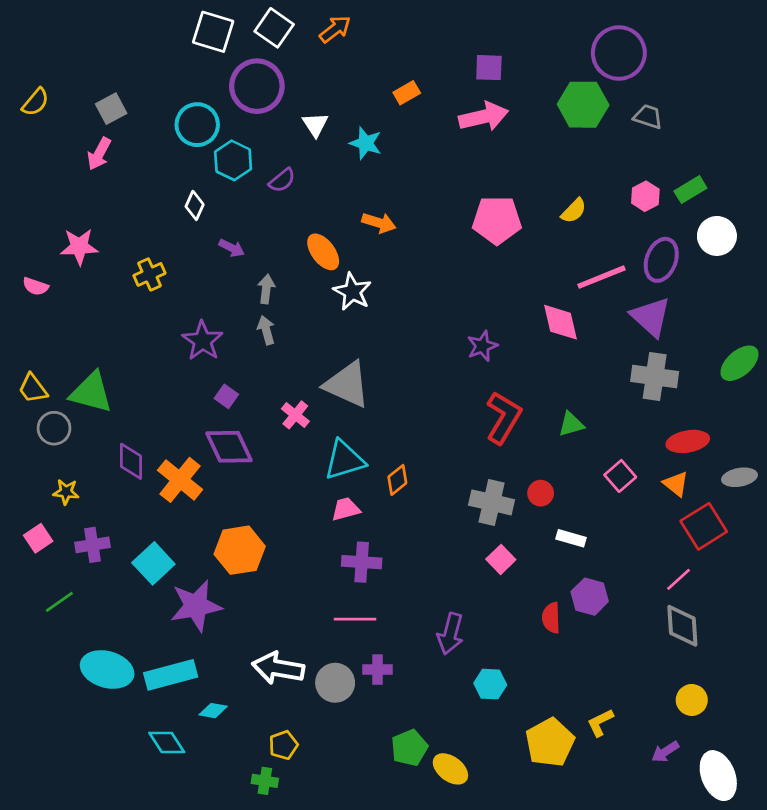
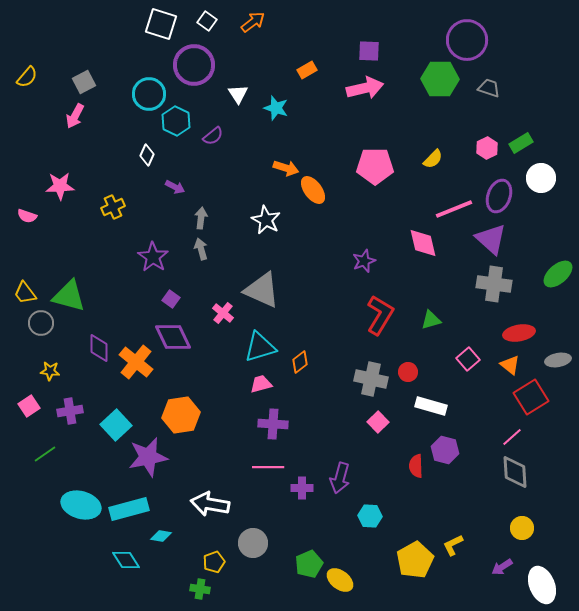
white square: (274, 28) -> (207, 21), size x0.7
orange ellipse: (323, 252) -> (313, 190), moved
white rectangle: (571, 538) -> (431, 406), size x1.4
purple cross: (378, 669) -> (302, 488), moved
gray circle: (335, 683) -> (253, 543), moved

